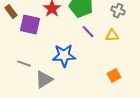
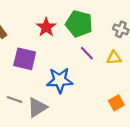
purple square: (30, 25) -> (25, 59), moved
gray line: (24, 64) -> (15, 99), moved

